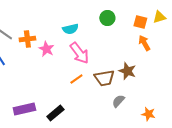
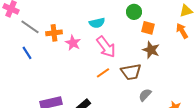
orange square: (140, 22) -> (148, 28), moved
orange arrow: (144, 43) -> (182, 31), moved
brown star: (127, 71) -> (151, 50), moved

